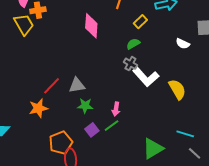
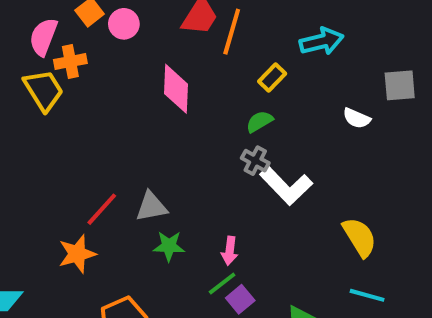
yellow semicircle: (177, 89) -> (360, 237), moved
purple square: (92, 130) -> (240, 299), moved

